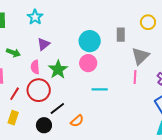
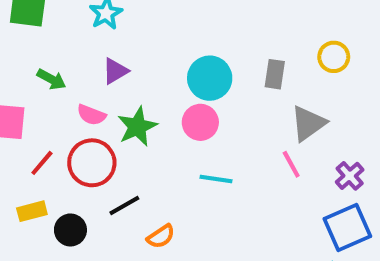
pink semicircle: (35, 67) -> (91, 115), turned -72
pink line: (135, 77) -> (291, 164), turned -40
yellow rectangle: (13, 118) -> (32, 211), turned 48
black circle: (44, 125) -> (70, 230), moved

